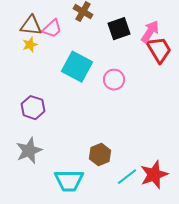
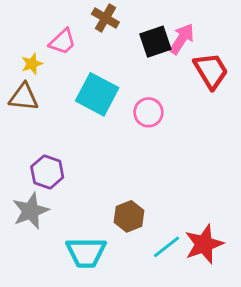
brown triangle: (31, 26) -> (24, 97), moved
pink arrow: (150, 32) -> (182, 39), moved
purple hexagon: (33, 108) -> (47, 172), moved

